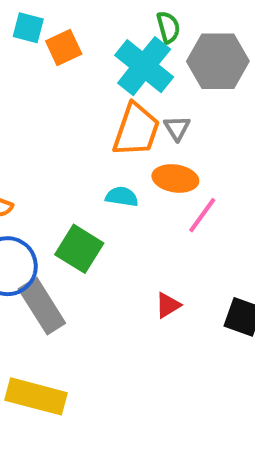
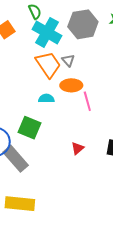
green semicircle: (168, 27) -> (35, 12), moved
orange trapezoid: (136, 130) -> (48, 64), turned -44
pink line: (202, 215) -> (87, 101), turned -42

